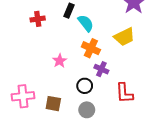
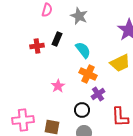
black rectangle: (69, 11) -> (57, 39), moved
purple cross: (101, 69) -> (98, 94), turned 32

